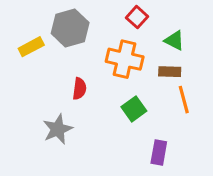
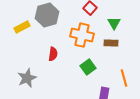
green triangle: (174, 40) -> (114, 23), turned 32
orange line: (184, 100) -> (124, 78), moved
gray star: (58, 129) -> (27, 78), moved

